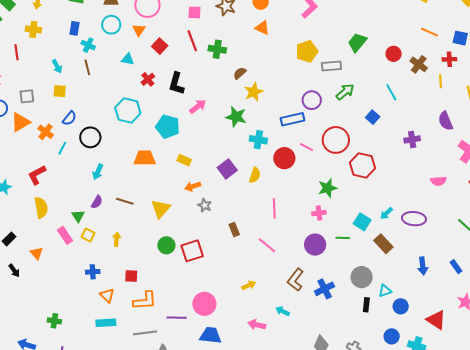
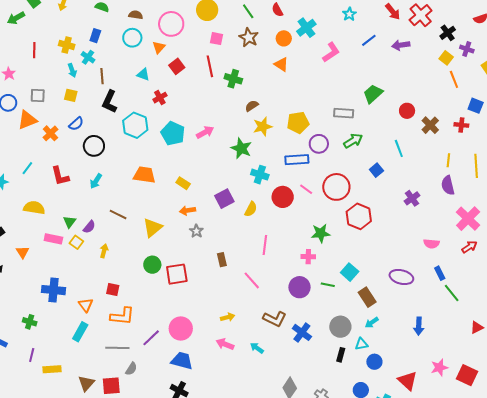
yellow cross: (33, 29) -> (67, 45), moved
orange line: (430, 32) -> (454, 79), moved, turned 36
cyan cross: (88, 45) -> (88, 57), moved
yellow pentagon: (307, 51) -> (298, 123), moved
yellow line: (440, 81) -> (448, 160), moved
black L-shape: (176, 84) -> (110, 102), moved
cyan pentagon: (168, 127) -> (173, 133), moved
purple cross: (412, 139) -> (412, 198), turned -35
cyan line: (62, 148) -> (27, 168), moved
red L-shape: (37, 175) -> (60, 176), moved, turned -85
purple semicircle: (97, 202) -> (89, 227), moved
yellow semicircle: (41, 208) -> (34, 208), turned -80
cyan arrow: (386, 213) -> (372, 322), moved
pink rectangle: (65, 235) -> (53, 239), turned -54
blue arrow: (423, 266) -> (419, 326), moved
blue rectangle: (456, 267) -> (440, 273), moved
blue cross: (93, 272) -> (54, 290), moved, size x1.6
brown L-shape: (295, 280) -> (275, 319), turned -110
blue cross: (325, 289) -> (302, 332), turned -36
purple line: (177, 318) -> (151, 338), turned -54
cyan rectangle: (106, 323) -> (80, 332), turned -66
pink arrow: (257, 325) -> (225, 344), moved

